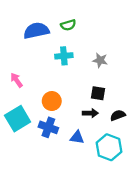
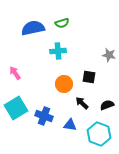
gray star: (100, 60) -> (109, 55), moved
black square: (98, 93) -> (89, 77), moved
orange circle: (52, 101) -> (64, 84), moved
black arrow: (90, 113) -> (82, 103), turned -136

